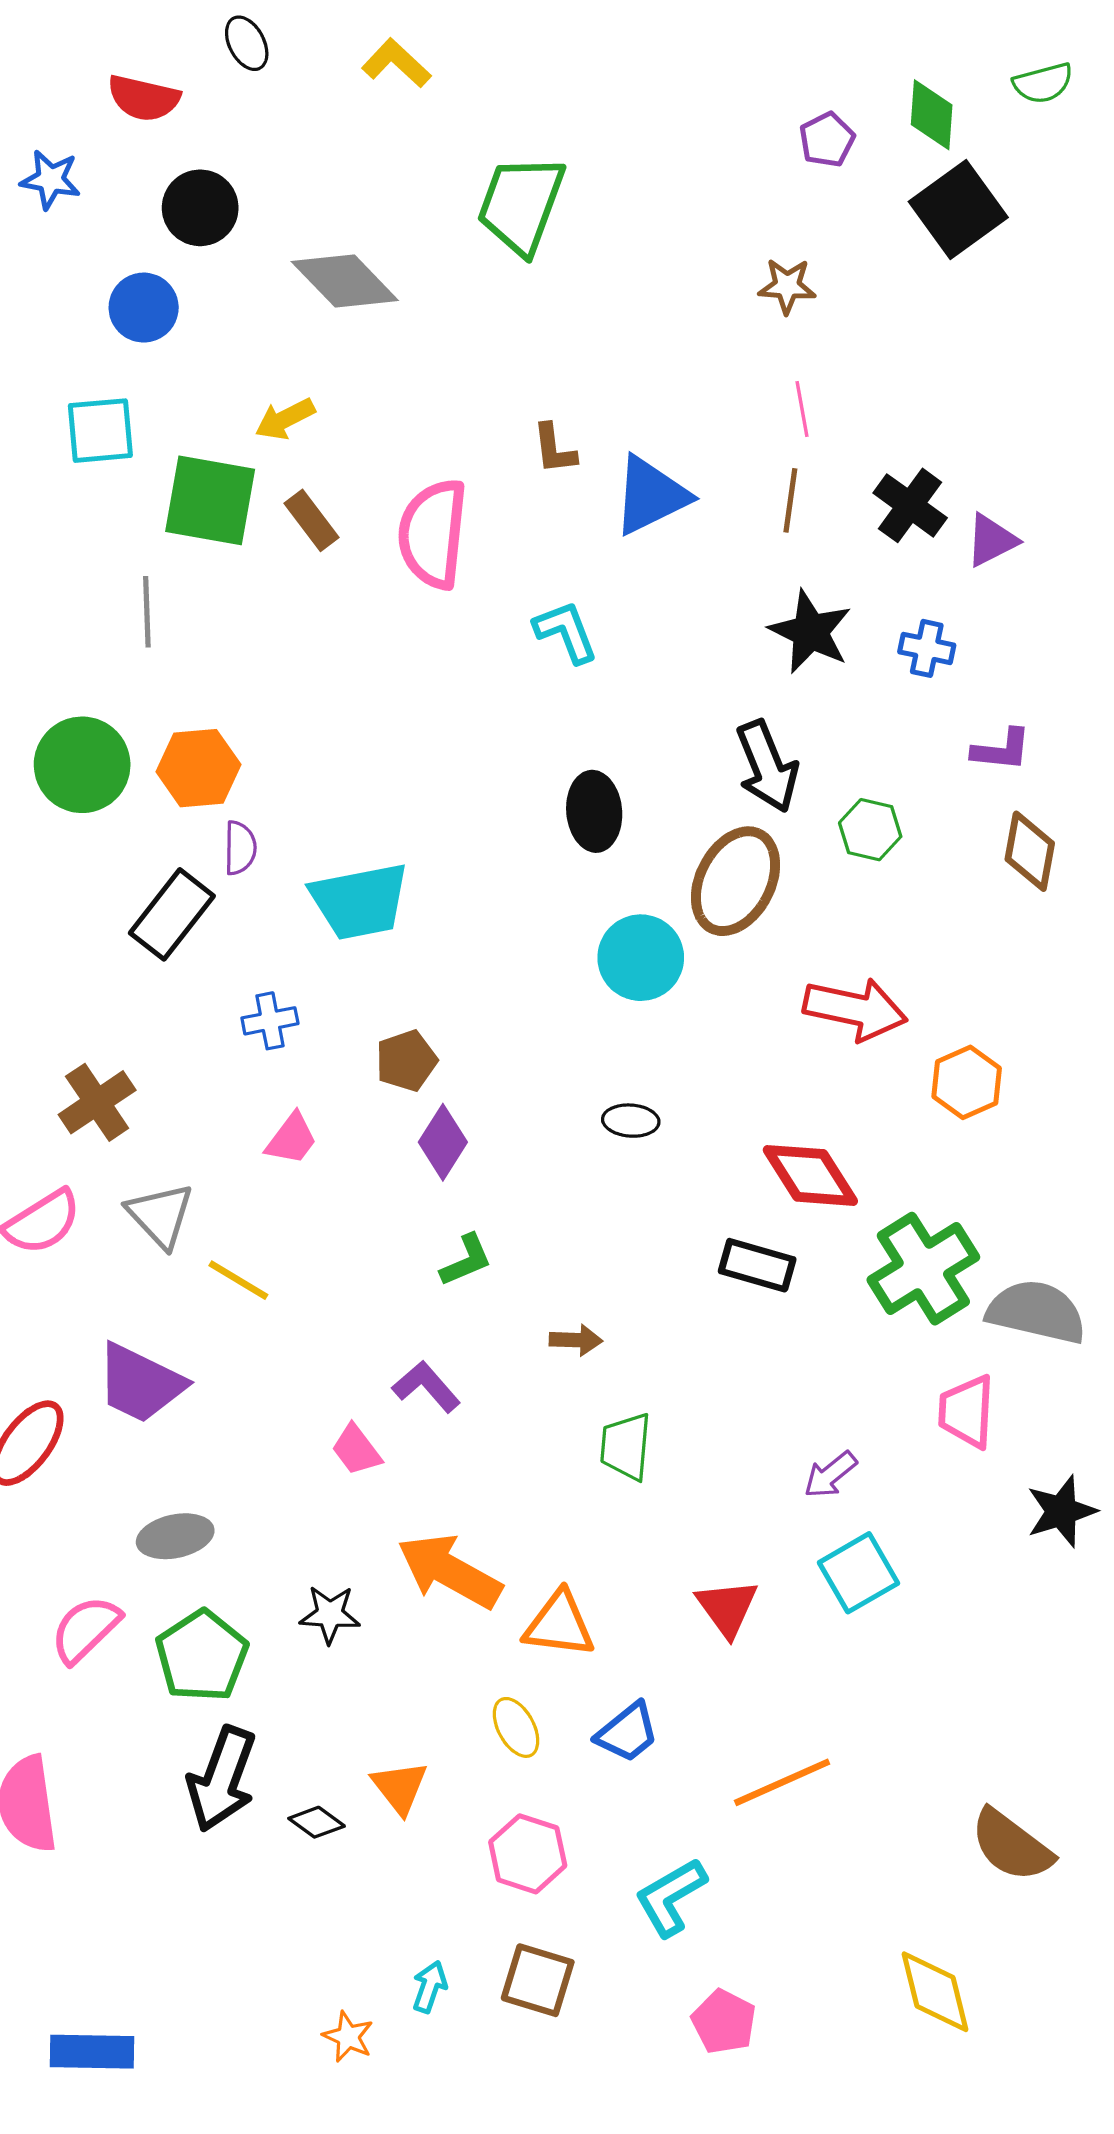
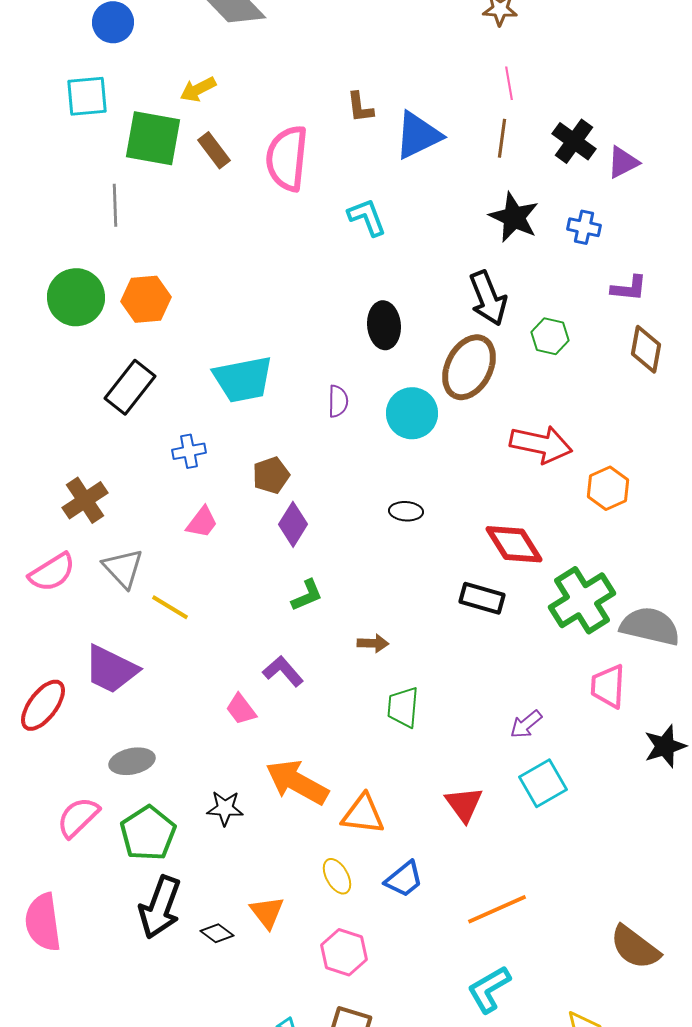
purple semicircle: (240, 848) -> (338, 401), moved
cyan L-shape: (671, 1897) -> (489, 989), moved

